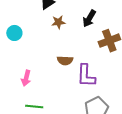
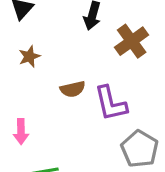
brown star: (58, 22) -> (29, 56), moved

